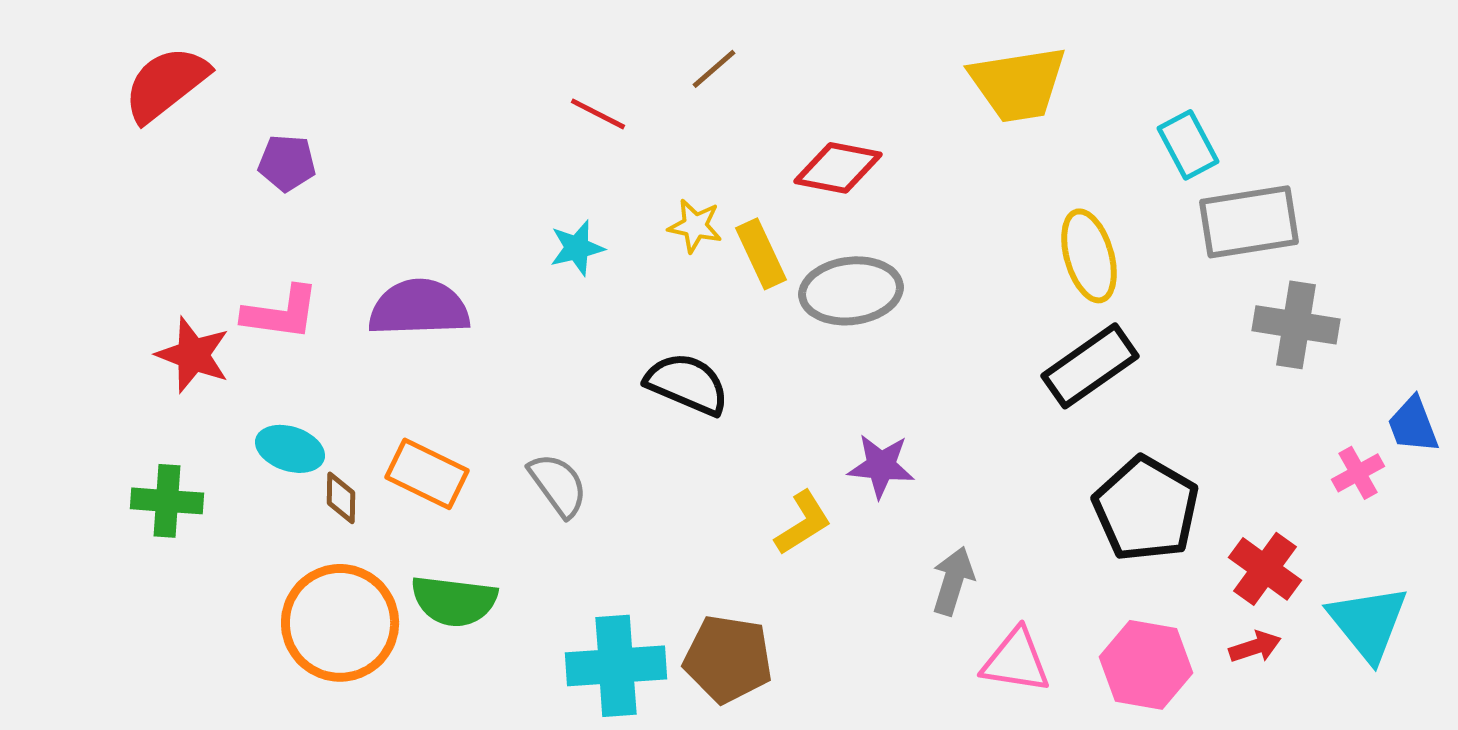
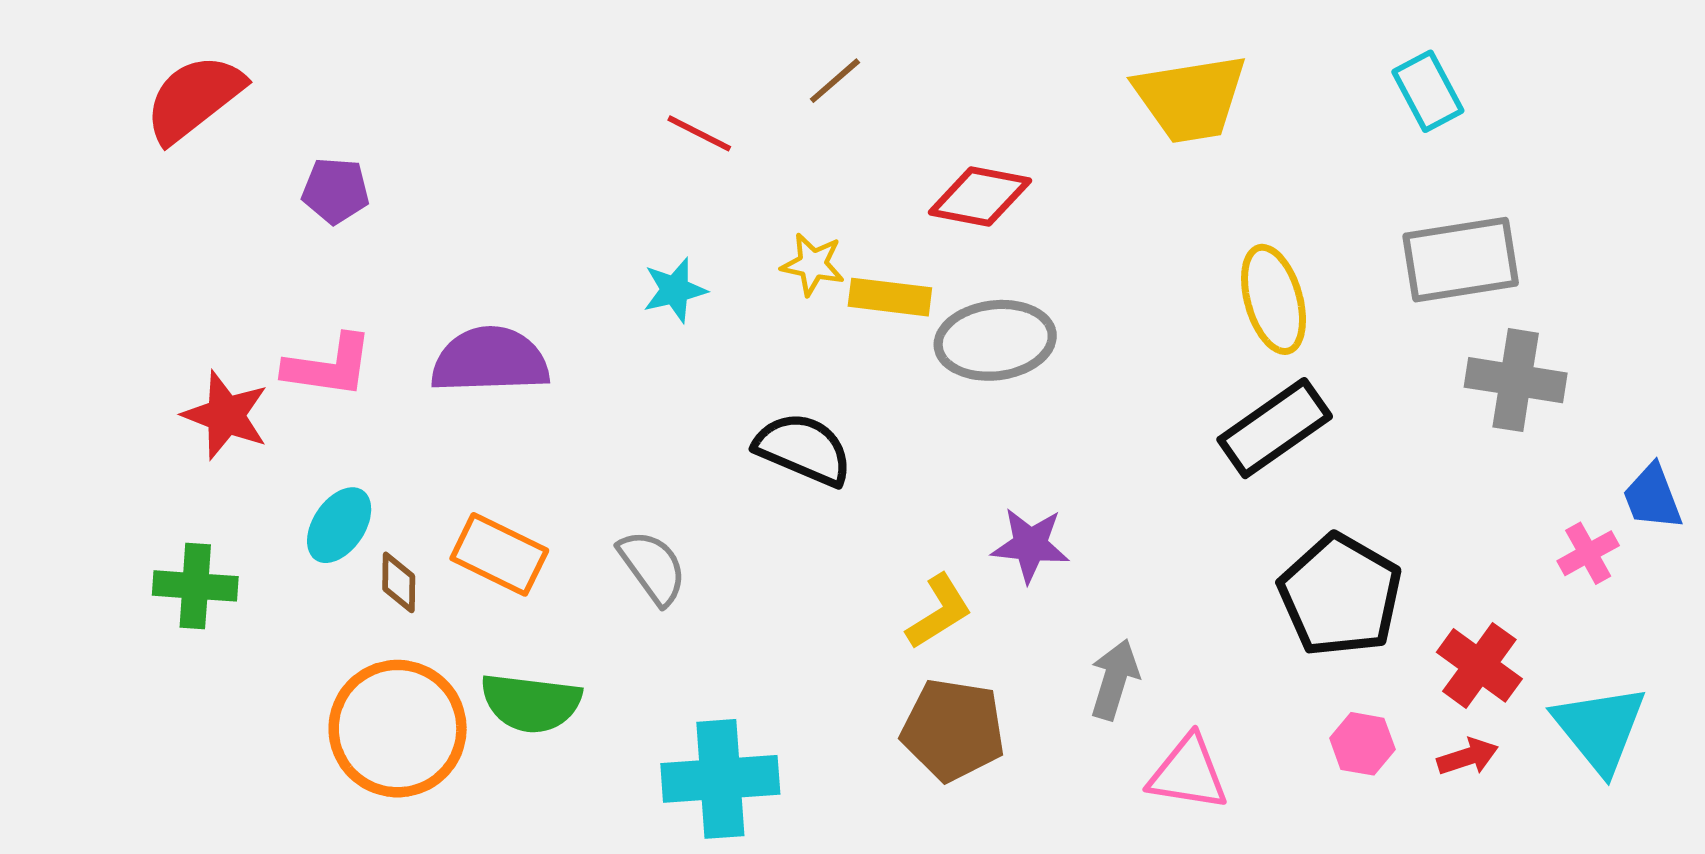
cyan rectangle: (1188, 145) -> (1428, 91), moved
yellow rectangle: (761, 254) -> (890, 297), turned -58
cyan ellipse: (290, 449) -> (339, 525), turned -74
brown pentagon: (728, 659) -> (953, 730), moved
pink hexagon: (1146, 665) -> (1362, 744), moved, size x0.6

